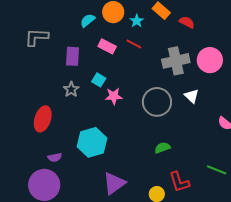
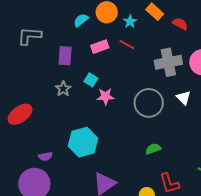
pink rectangle: (107, 46) -> (100, 47), turned -48
red ellipse: (43, 119) -> (20, 114), moved, turned 35

